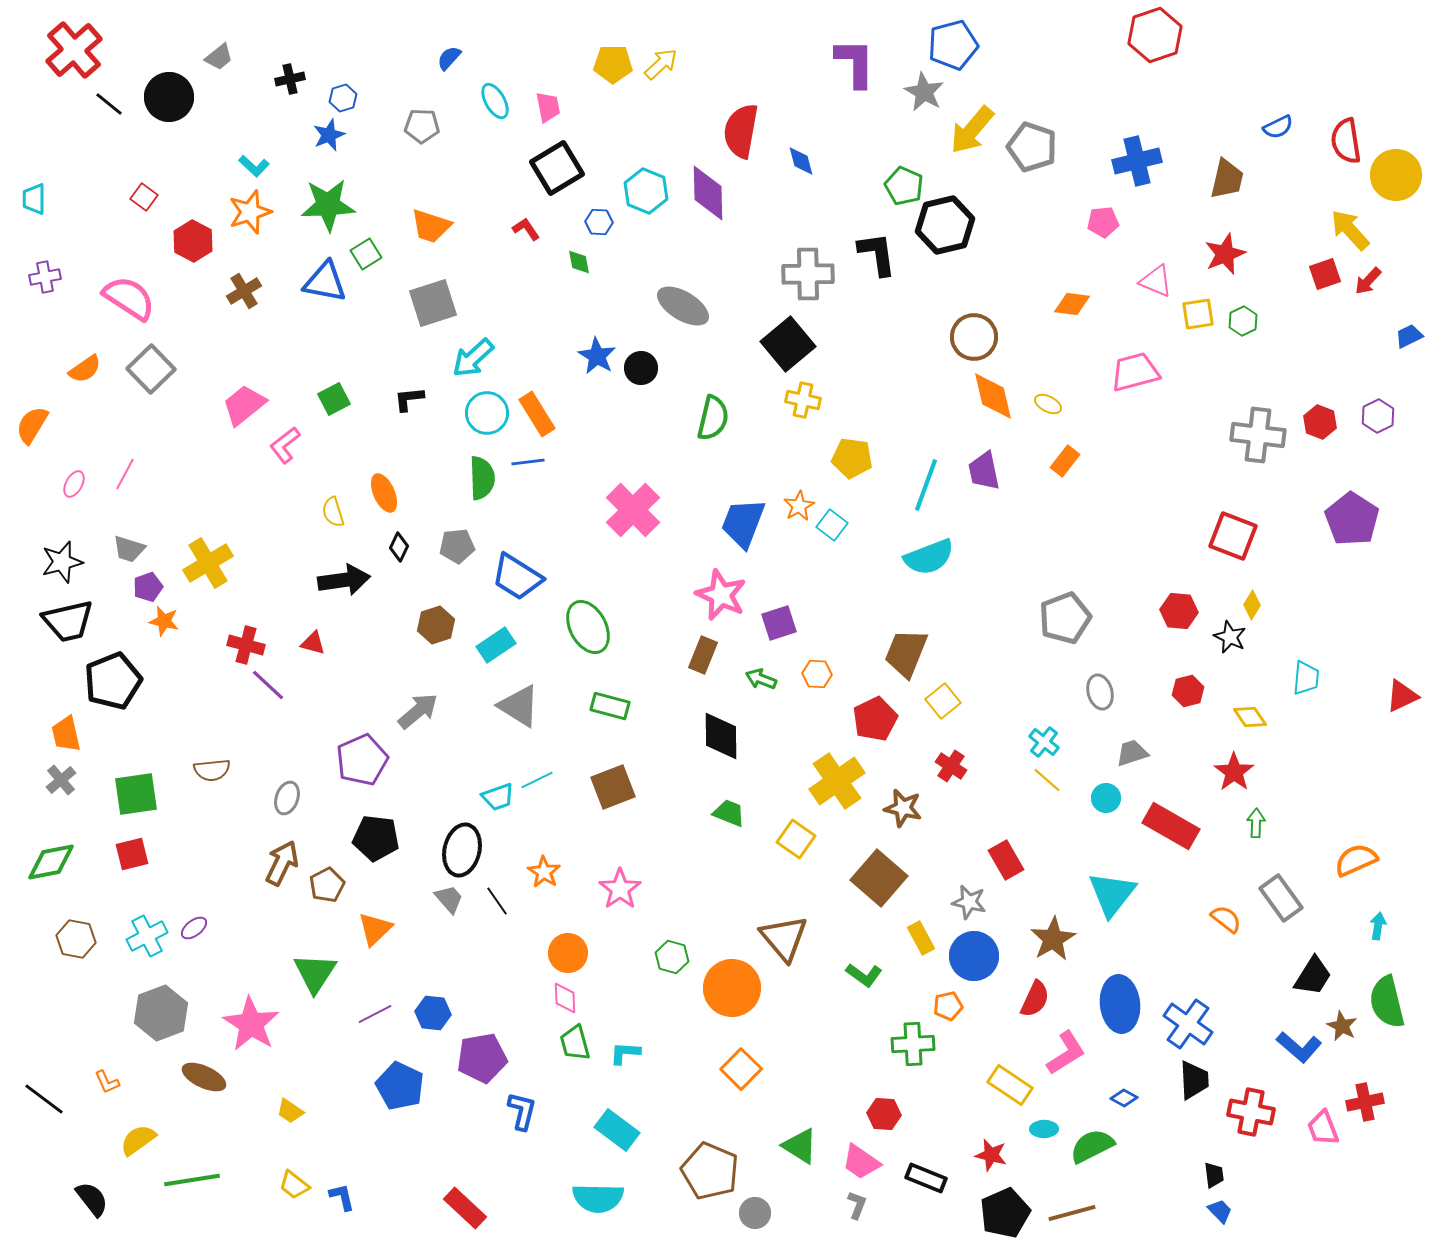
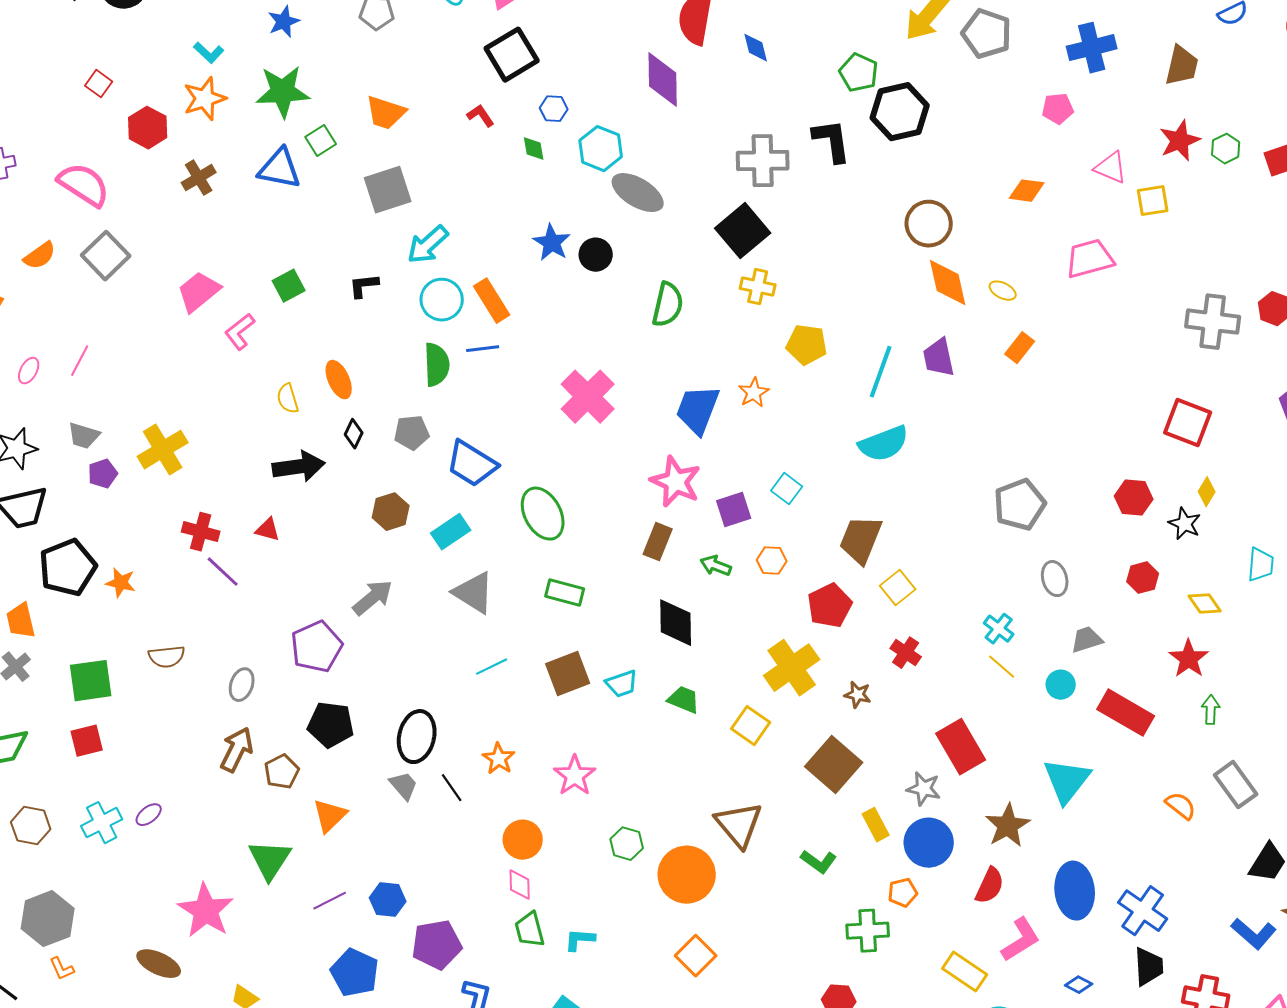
cyan hexagon: (646, 191) -> (601, 149), moved
green hexagon: (1243, 321) -> (1226, 149), moved
cyan square: (832, 525) -> (787, 489), moved
orange star: (164, 621) -> (121, 583), moved
cyan trapezoid: (498, 797) -> (622, 684), moved
brown star: (903, 808) -> (858, 695), size x0.7
red rectangle: (1006, 860) -> (961, 747), size x1.4
gray hexagon: (161, 1013) -> (48, 919), moved

